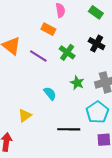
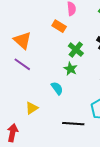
purple line: (38, 56) -> (22, 64), moved
green star: (77, 83) -> (70, 69), moved

